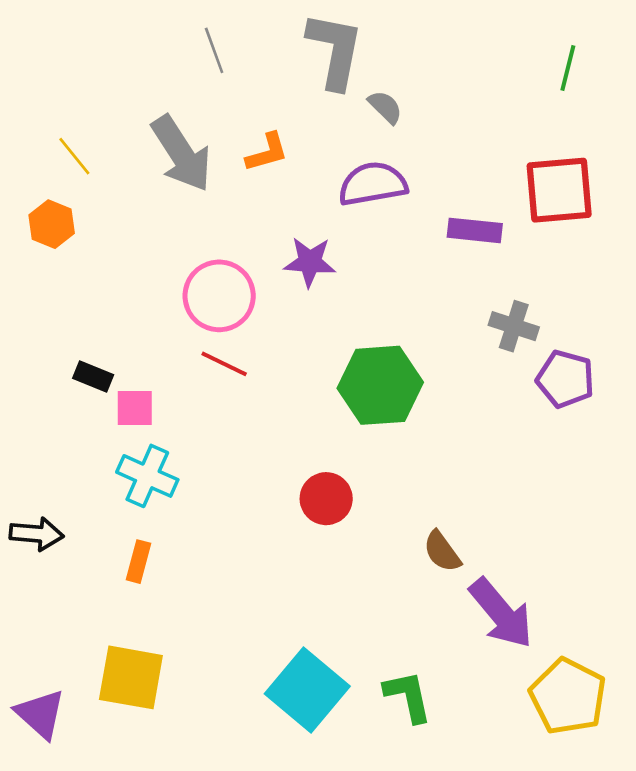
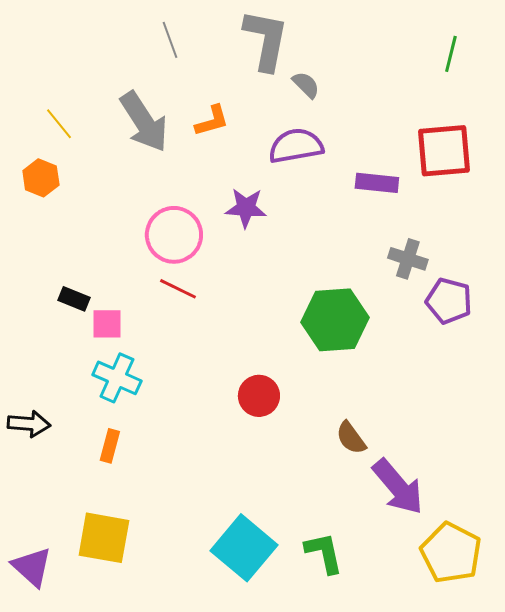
green hexagon: (380, 385) -> (335, 320), moved

